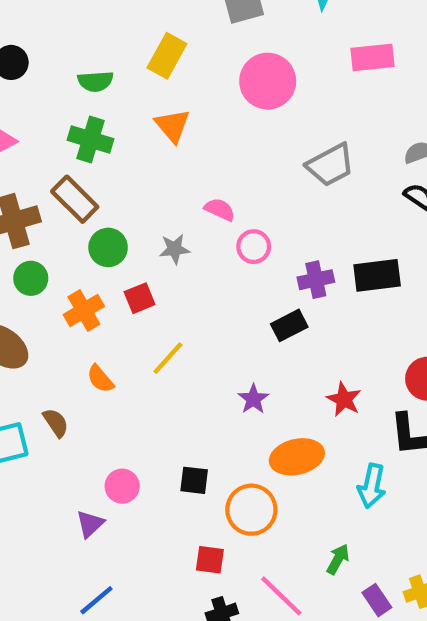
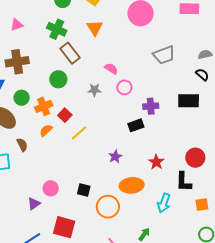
brown rectangle: (75, 199) -> (70, 53), moved
gray star: (175, 249) -> (94, 90), moved
black rectangle: (377, 275) -> (189, 101), moved
green circle: (31, 278) -> (22, 98), moved
red square: (140, 298) -> (65, 115), moved, turned -32
orange semicircle: (100, 379) -> (46, 130), moved, turned 80
brown semicircle: (56, 423) -> (22, 145), moved
red square: (210, 560) -> (64, 227), moved, size x1.6

